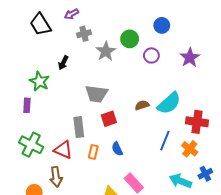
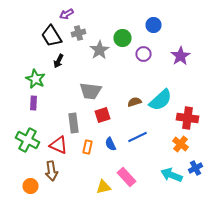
black trapezoid: (40, 24) -> (52, 36), moved
purple rectangle: (27, 105) -> (34, 103), moved
blue line: (165, 141) -> (138, 137), moved, turned 42

